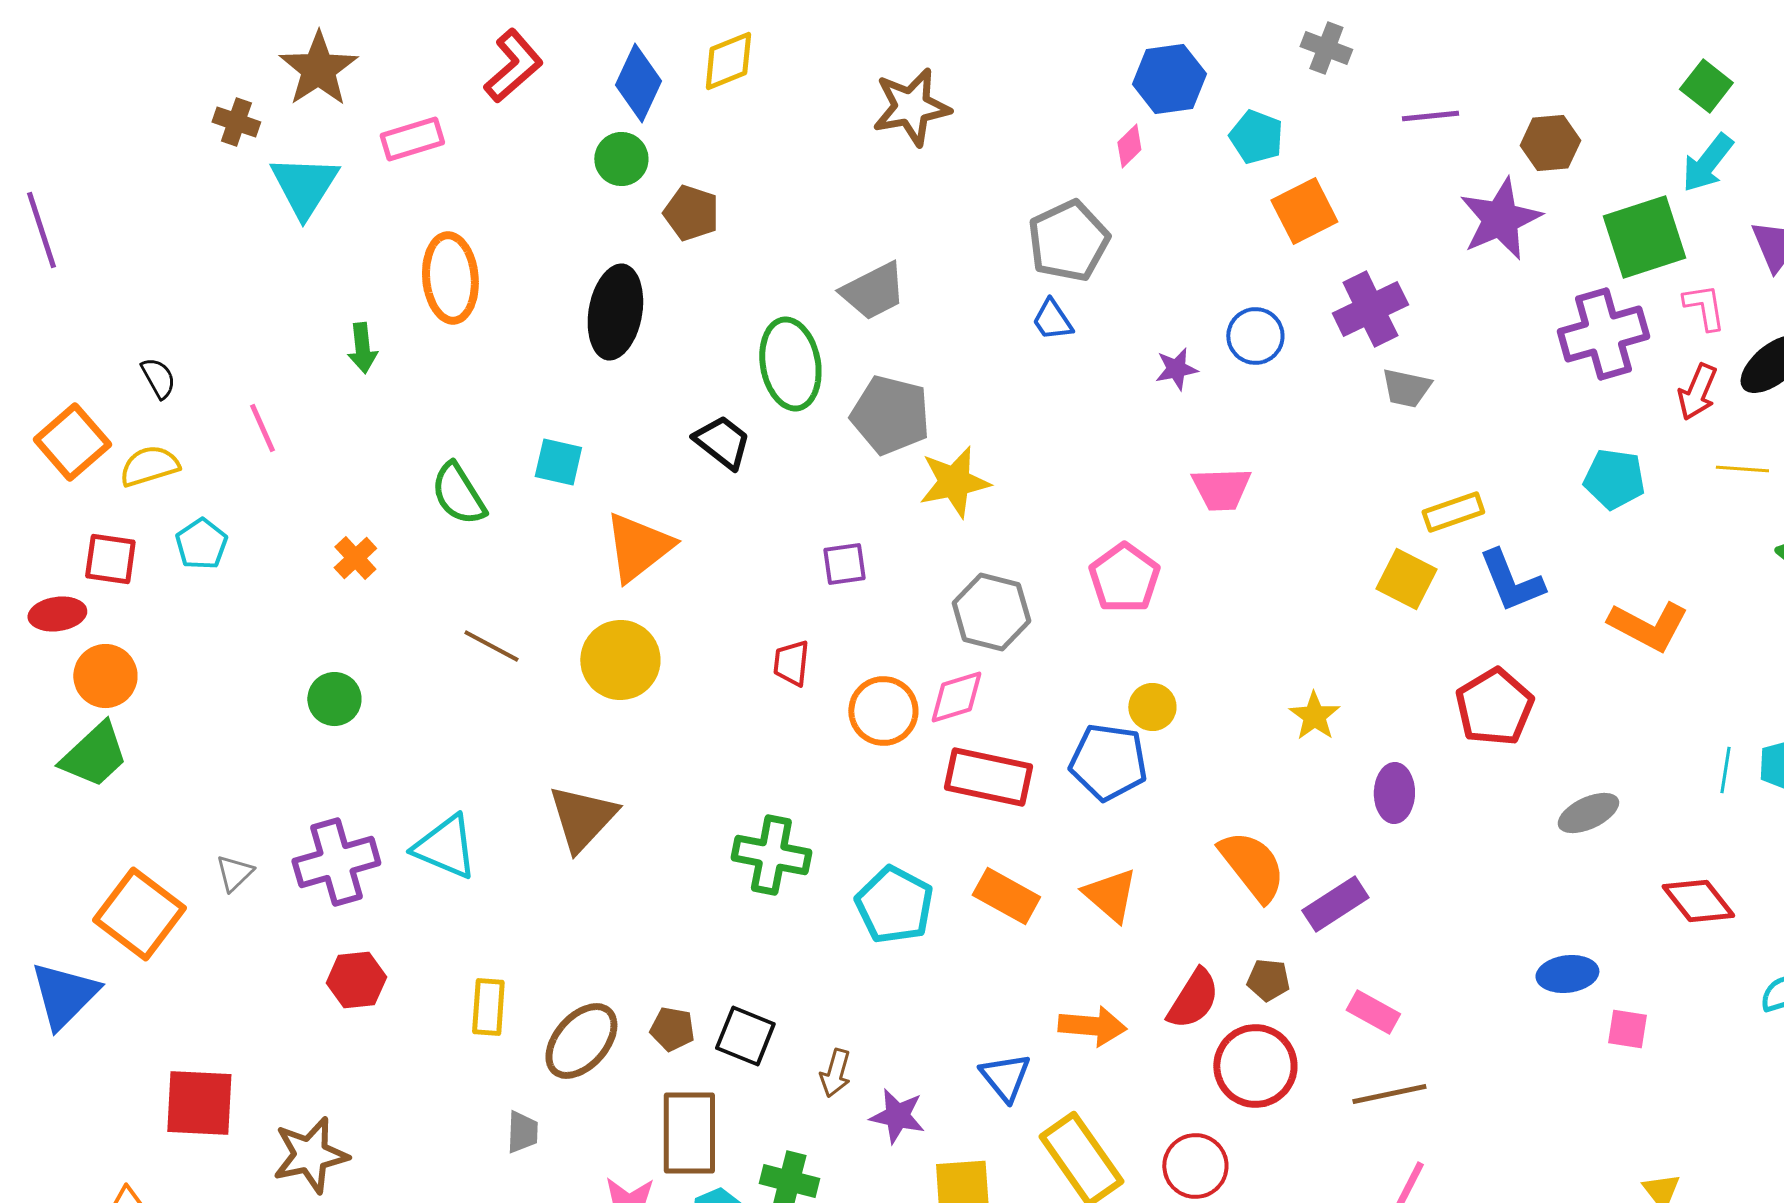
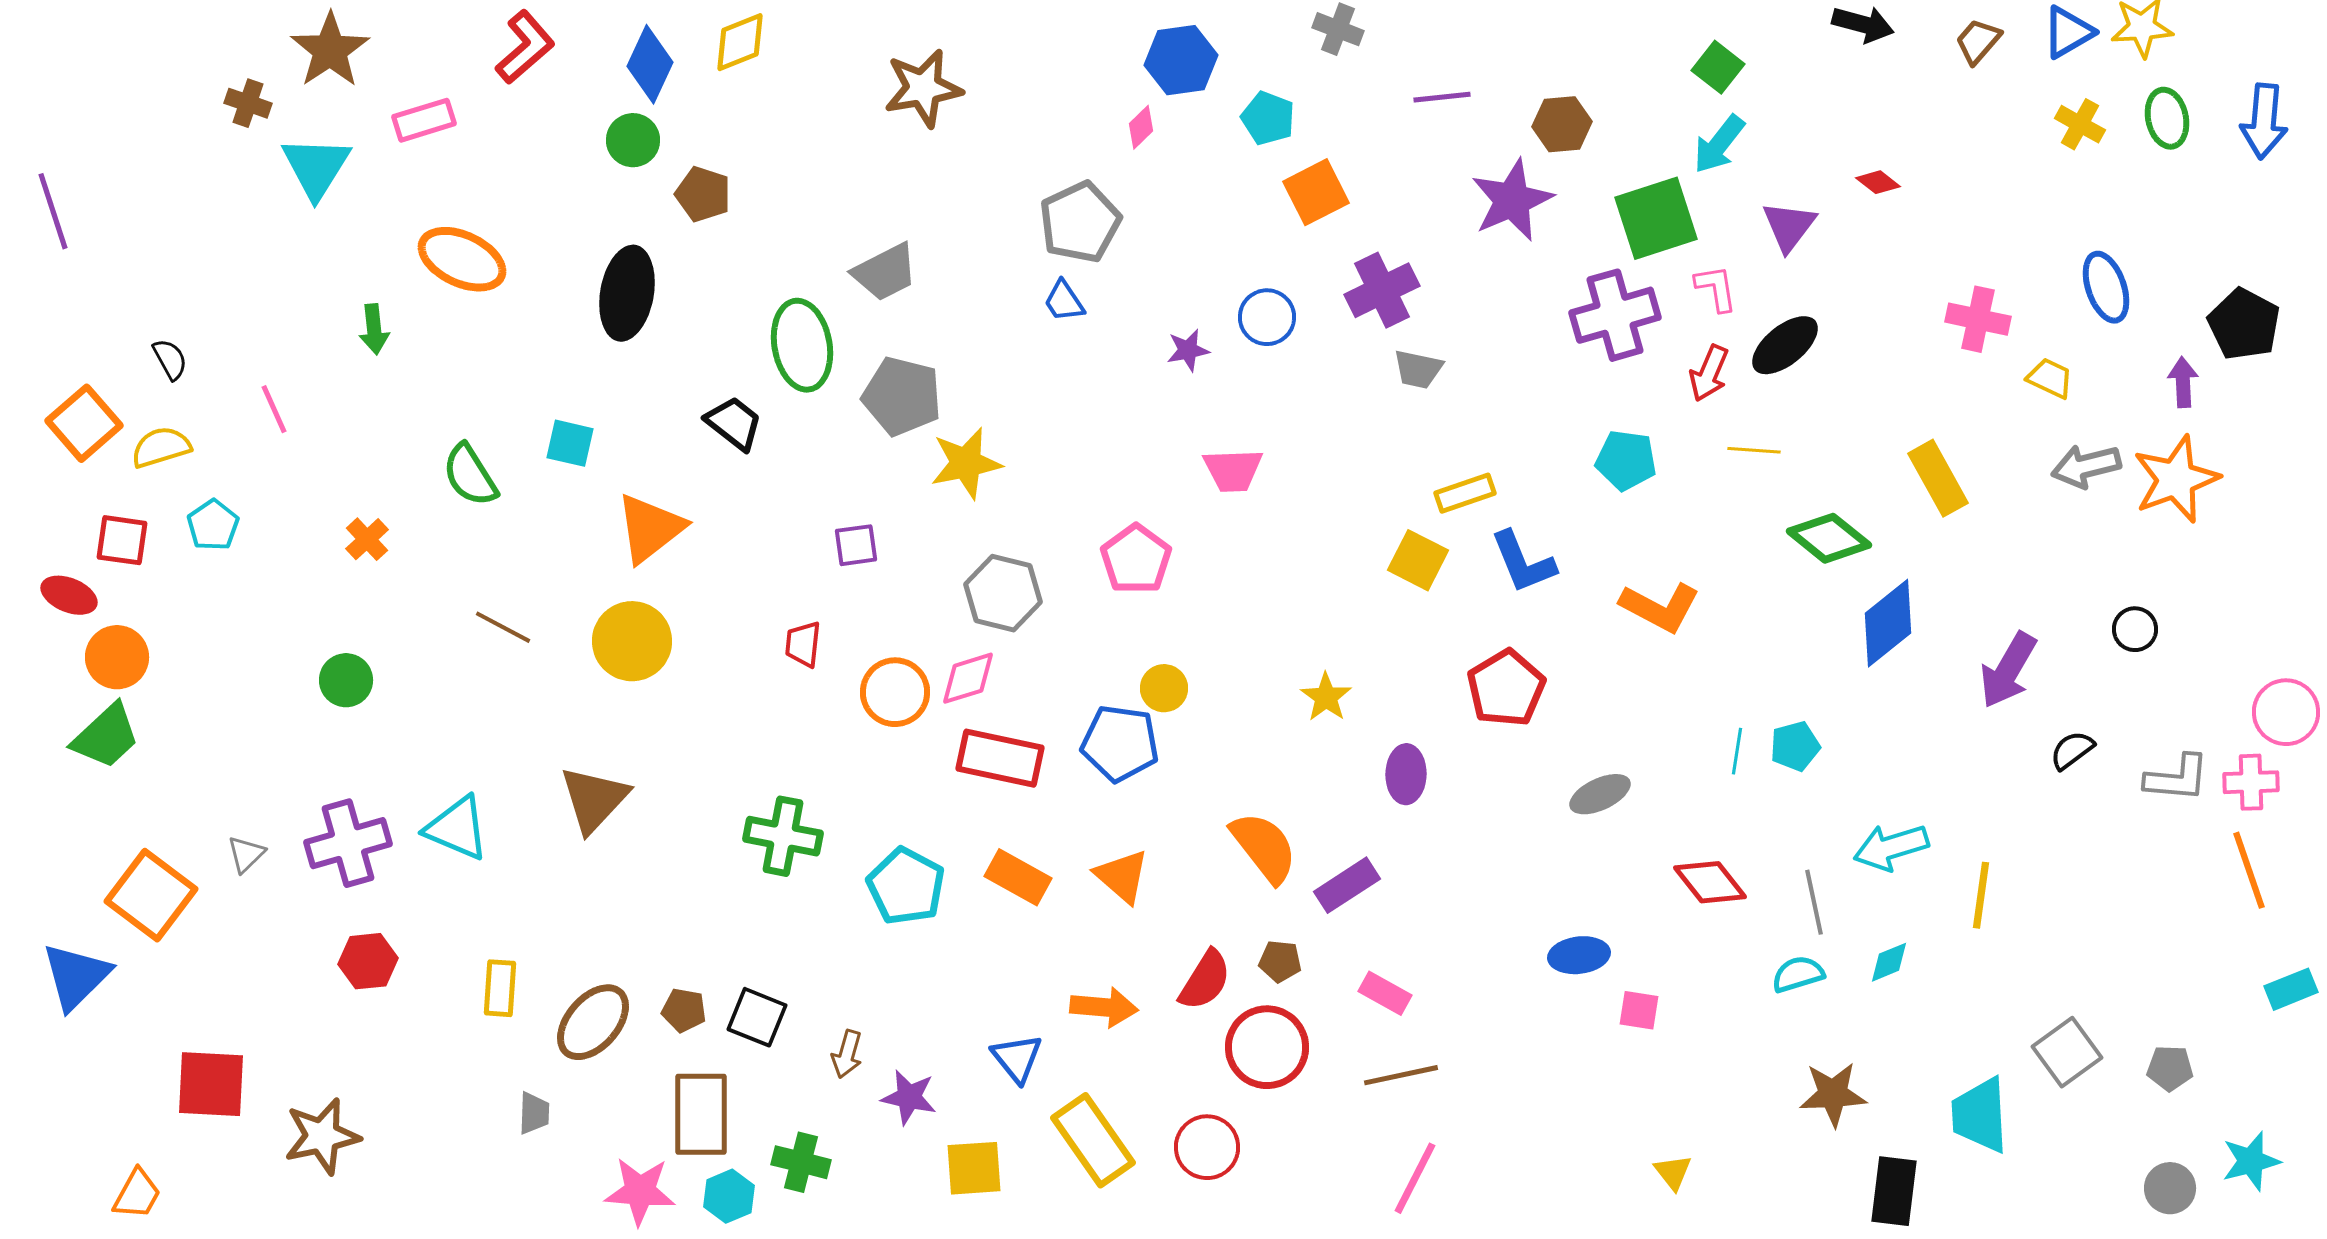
orange ellipse: (450, 278) -> (462, 259), turned -60
red ellipse: (57, 614) -> (69, 595), turned 30

